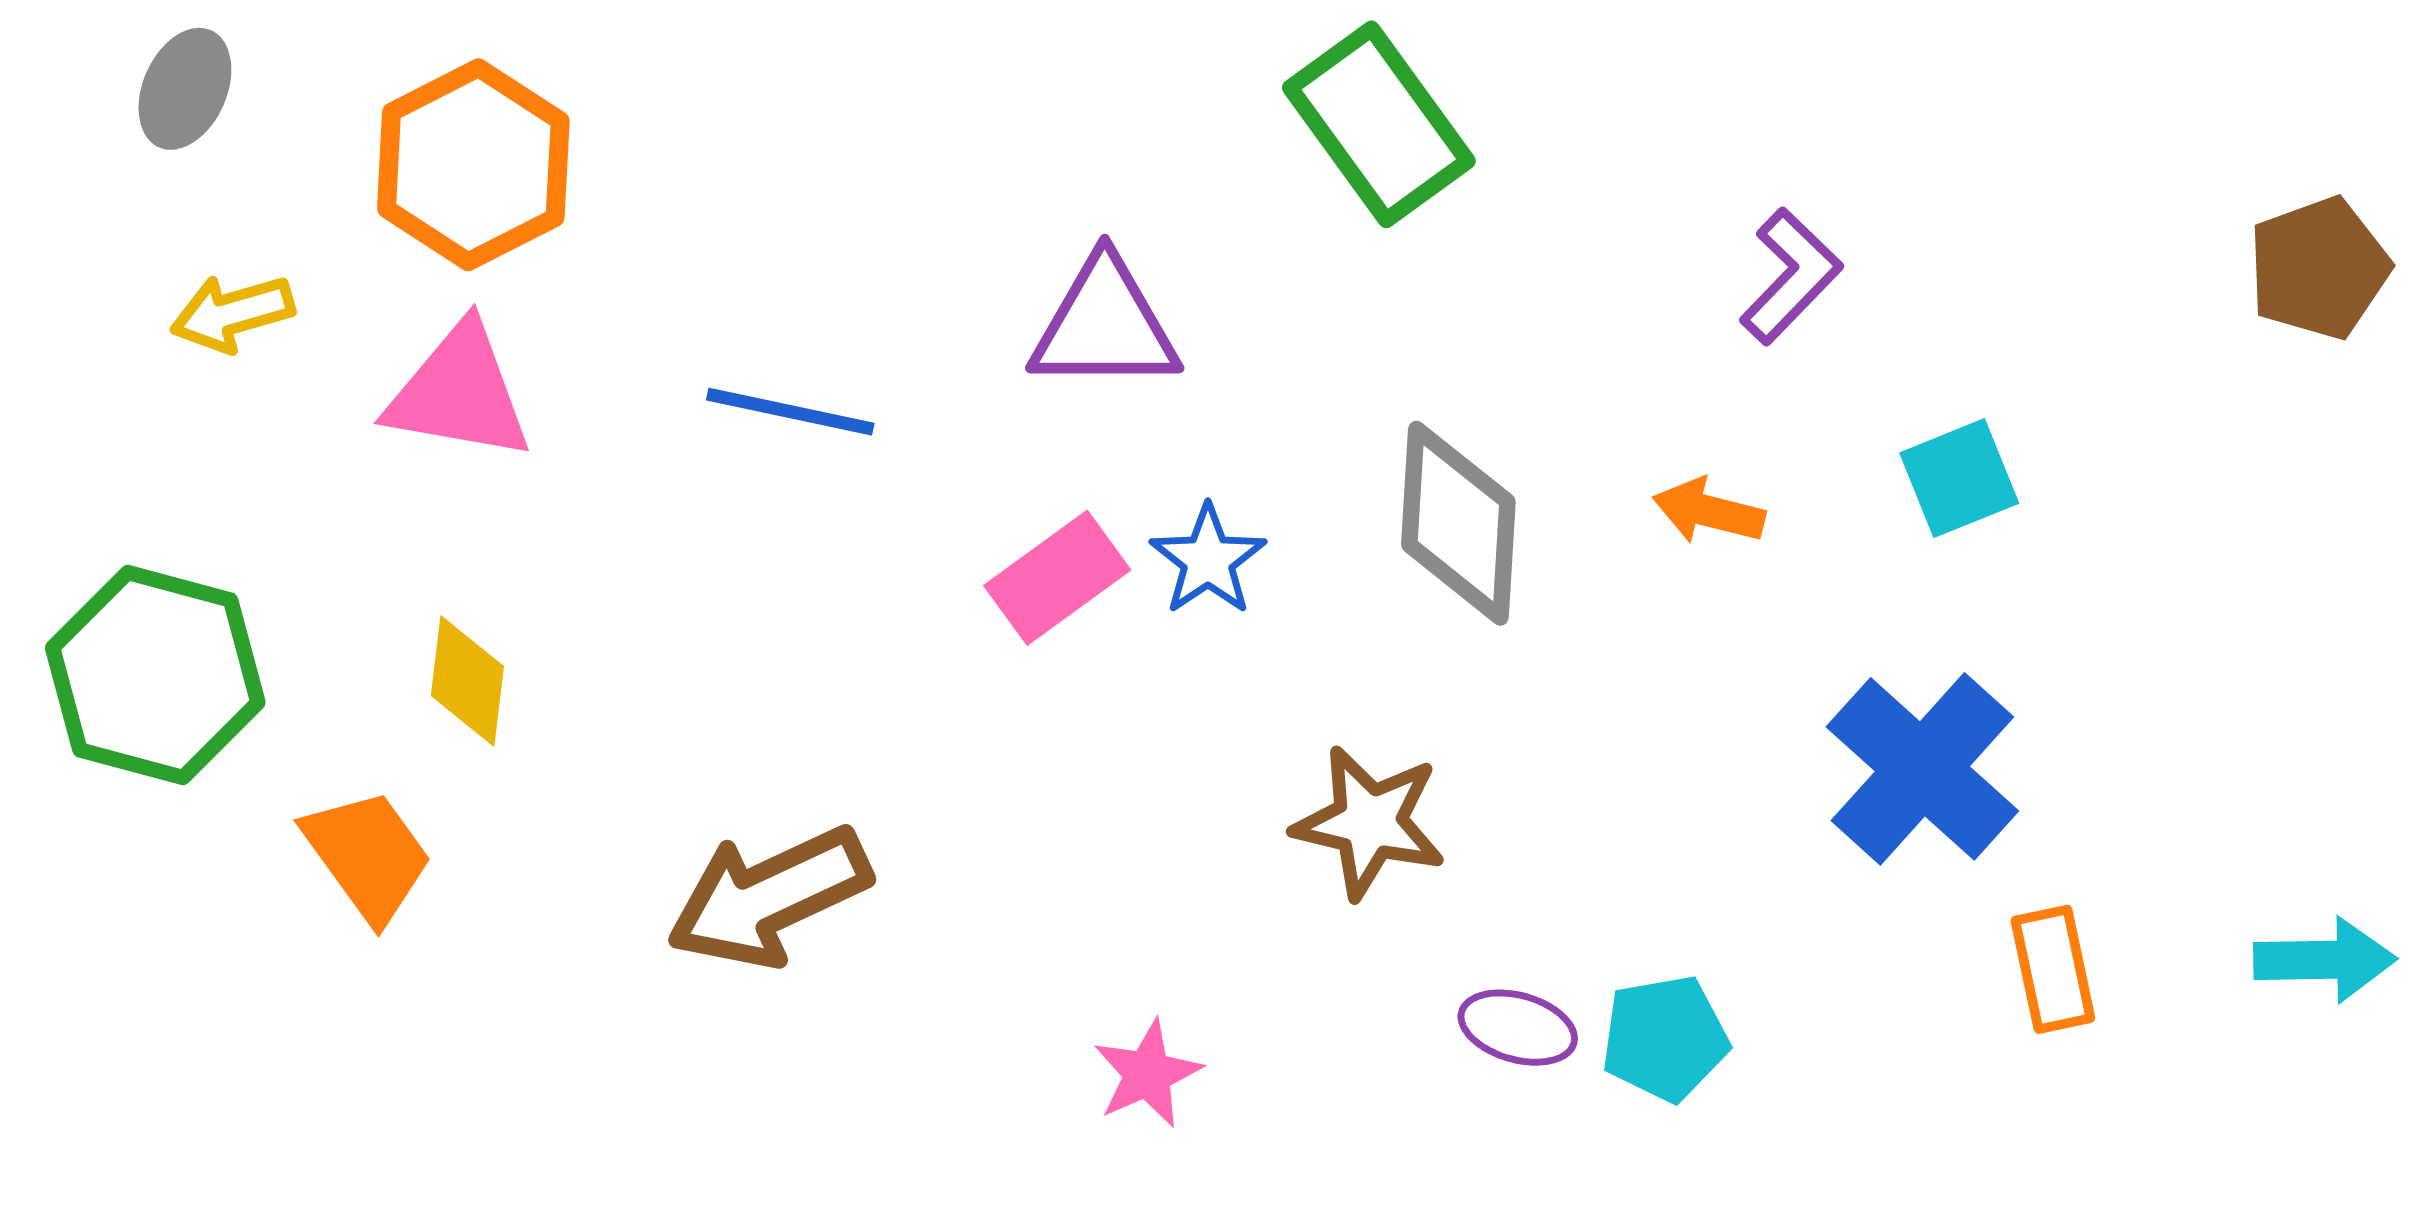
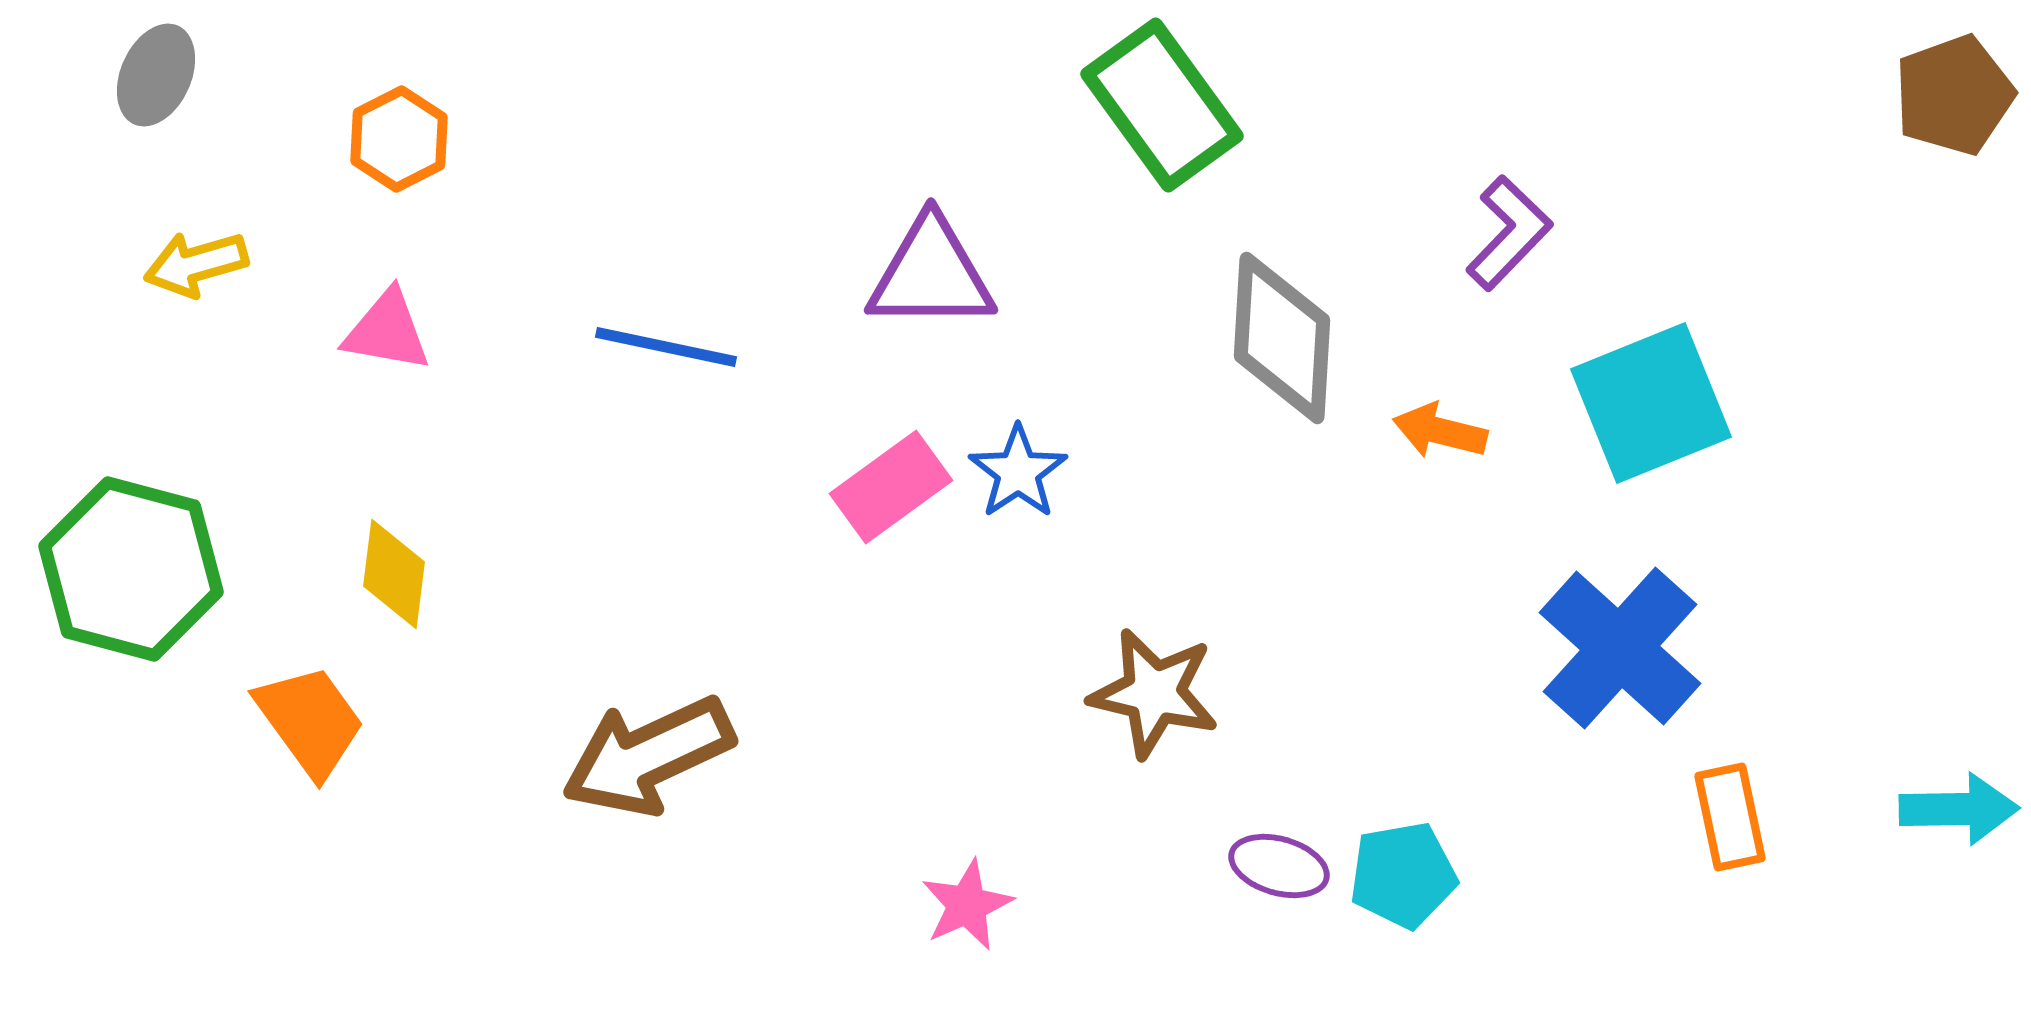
orange hexagon: (473, 165) -> (399, 139), size x0.6
brown pentagon: (2319, 268) -> (1954, 95), moved
pink triangle: (459, 393) -> (387, 331), size x0.7
cyan square: (1959, 478) -> (1651, 403), size x1.6
gray diamond: (1458, 523) -> (1282, 338), moved

